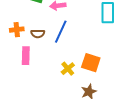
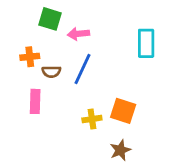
orange cross: (17, 30) -> (30, 57), moved
yellow cross: (68, 69) -> (92, 119), turned 32

